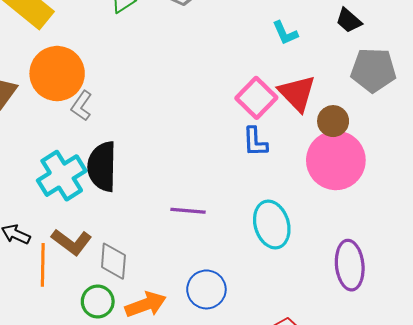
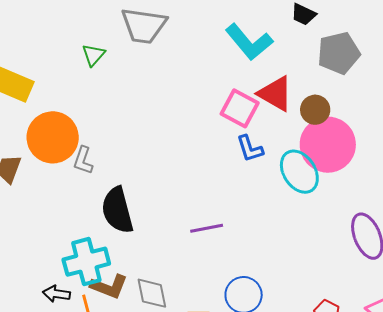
cyan L-shape: (285, 33) -> (249, 42), size x1.8
cyan cross: (62, 176) -> (86, 262), moved, turned 33
cyan ellipse: (272, 224) -> (299, 172), moved

